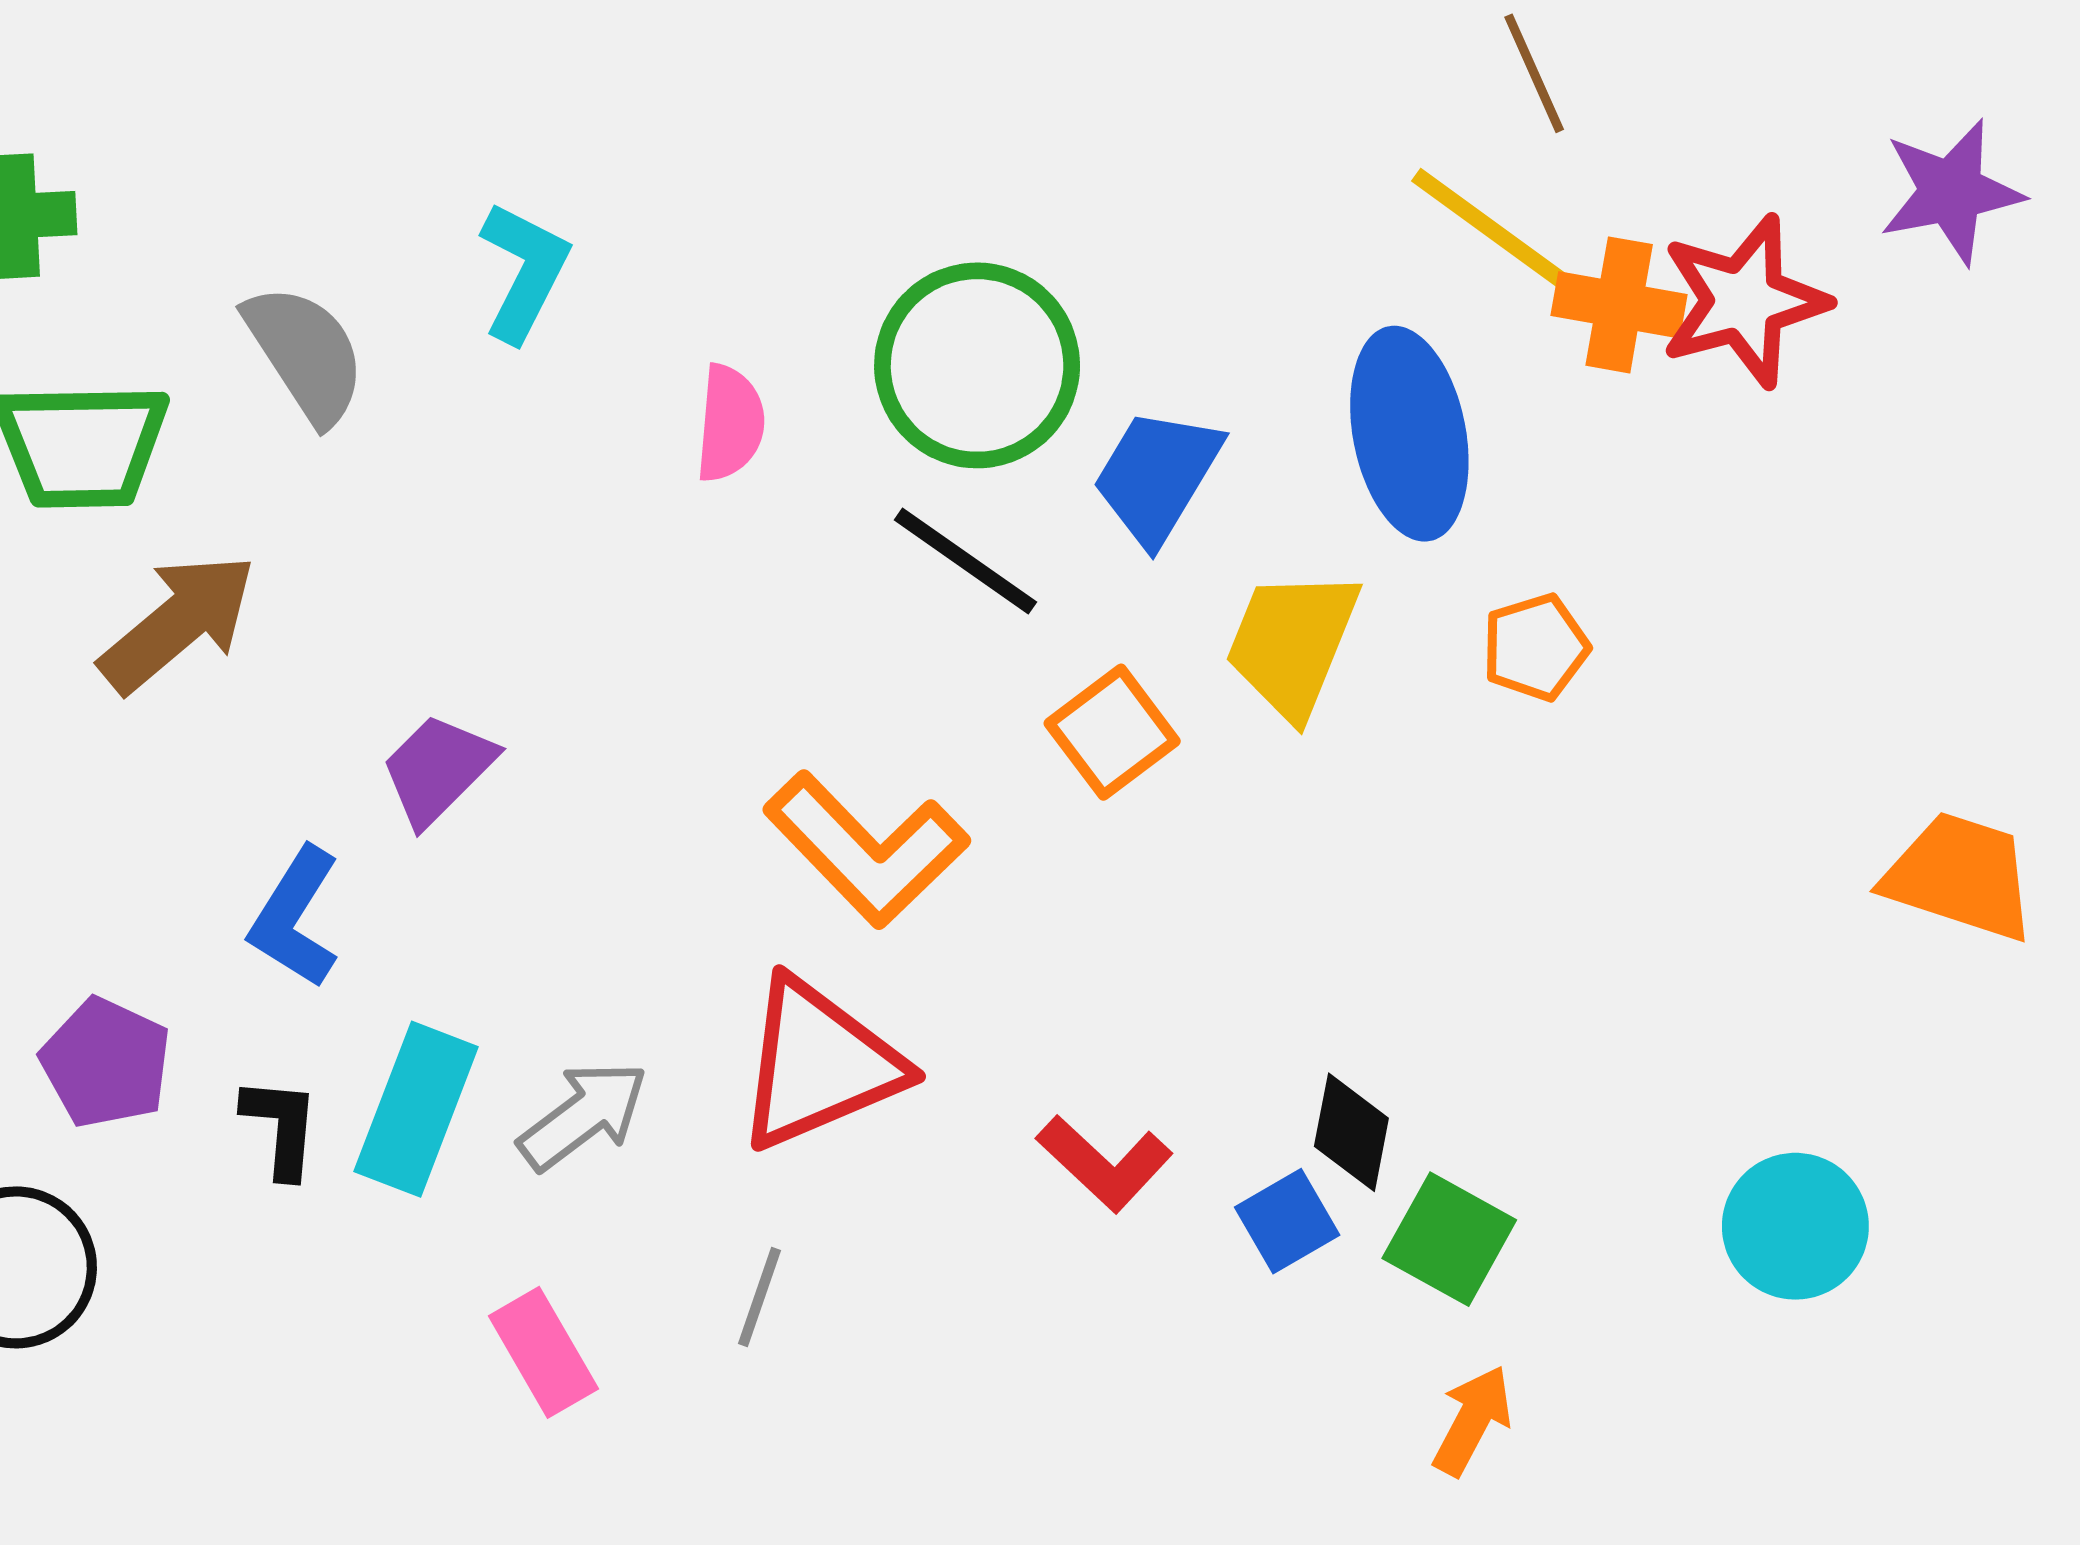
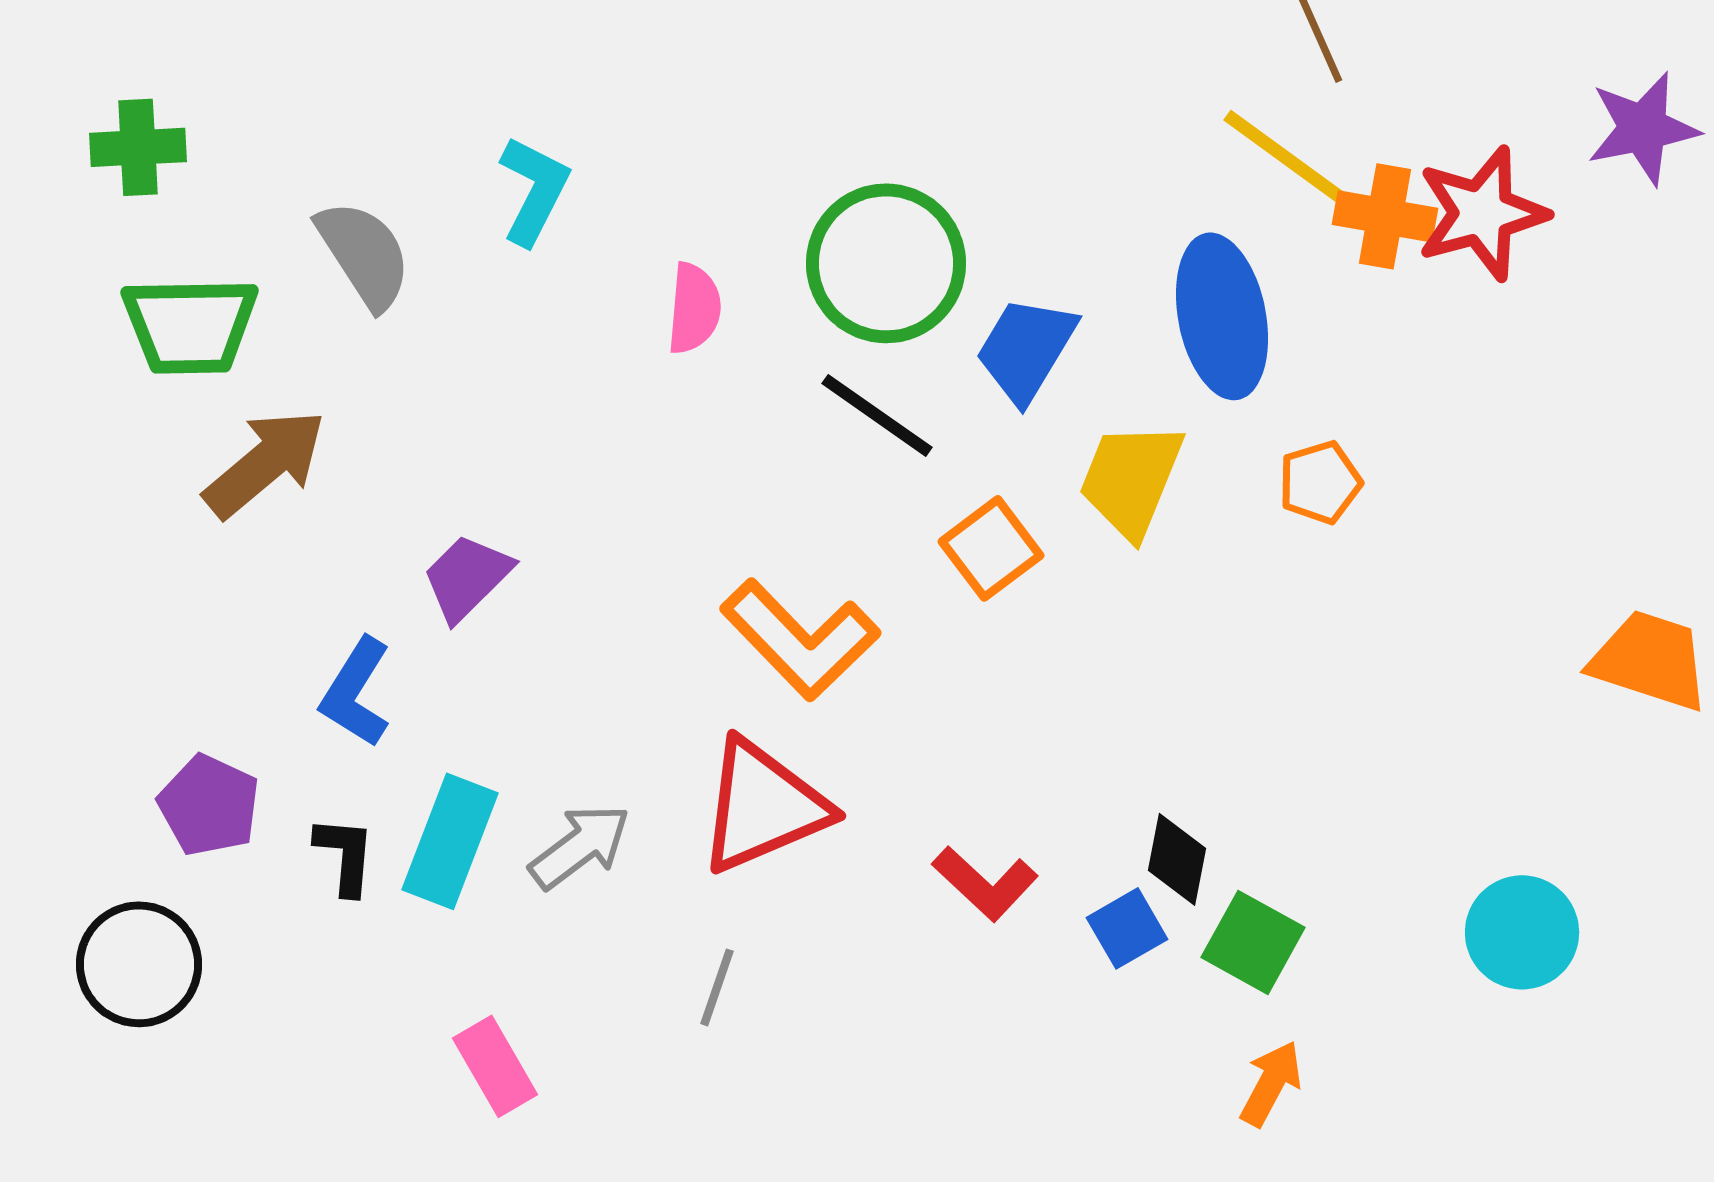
pink rectangle: (543, 1352) -> (495, 1066), moved

